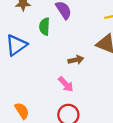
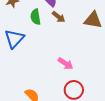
brown arrow: (76, 60) -> (59, 17), moved, turned 64

